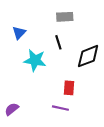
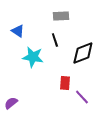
blue triangle: (19, 33) -> (18, 31), turned -40
purple line: (60, 108) -> (82, 97), moved, turned 35

